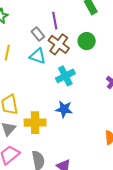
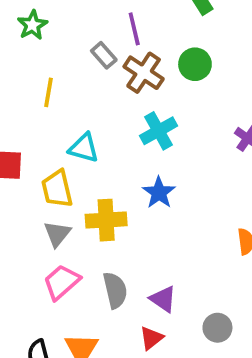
cyan triangle: (38, 56) -> (84, 148), moved
blue star: (64, 109) -> (159, 193), turned 30

